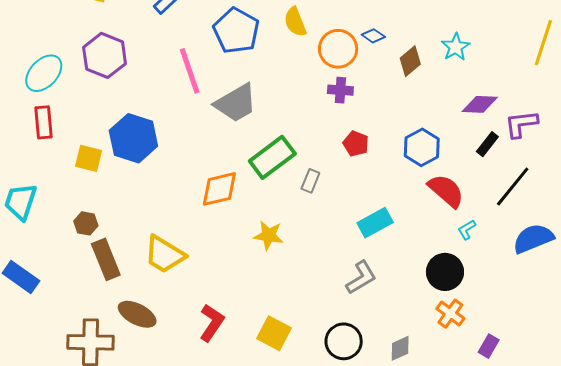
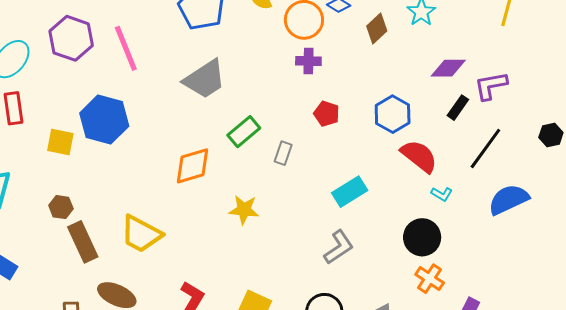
pink line: (190, 71) -> (126, 48), moved
green rectangle: (272, 157) -> (244, 132), size x0.7
cyan L-shape: (467, 230) -> (442, 194), turned -115

